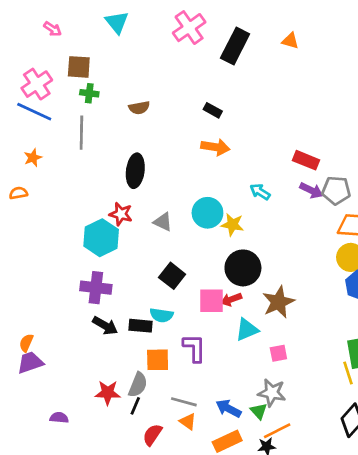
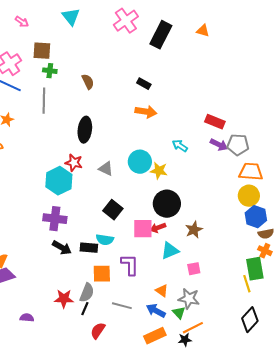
brown semicircle: (139, 108) -> (88, 82), turned -105
brown star: (278, 302) -> (194, 230), size x0.7
orange triangle: (188, 422) -> (162, 291), moved

